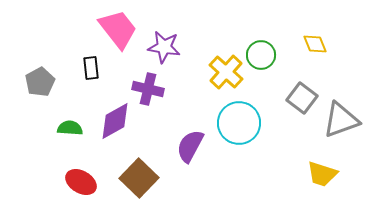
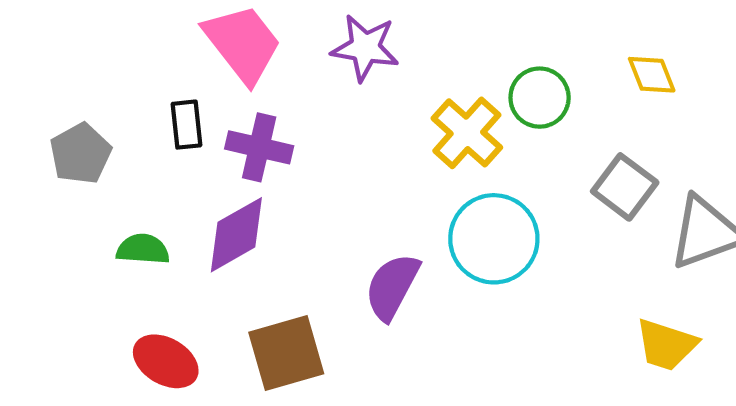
purple star: (164, 47) -> (365, 48), moved
purple cross: (148, 89) -> (259, 147), moved
brown square: (139, 178) -> (286, 353), turned 30

